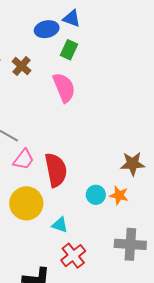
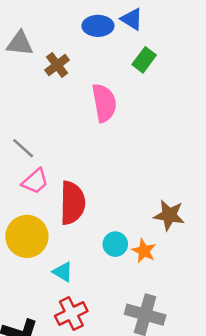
green rectangle: (69, 50) -> (144, 60), moved

